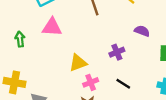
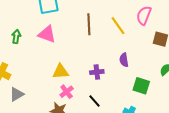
purple semicircle: (142, 31) -> (124, 60), turned -136
pink cross: (91, 82) -> (67, 92), turned -32

